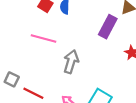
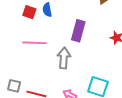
purple rectangle: (108, 27) -> (78, 31), moved

